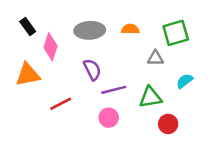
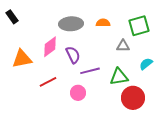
black rectangle: (28, 27) -> (12, 17), moved
pink diamond: (50, 47) -> (50, 47), moved, turned 35
pink circle: (109, 118) -> (78, 93), moved
red circle: (168, 124) -> (133, 98), size x1.5

